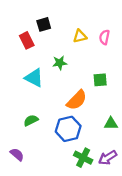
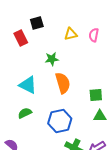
cyan triangle: (34, 78) -> (28, 85), moved
green square: (100, 80) -> (96, 95), moved
orange semicircle: (77, 100) -> (63, 83), moved, turned -60

